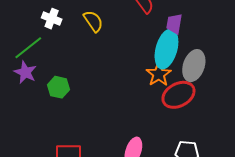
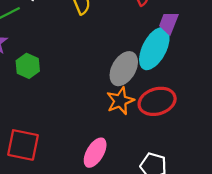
gray ellipse: (194, 66) -> (124, 69), moved
orange star: (159, 74) -> (120, 101), moved

